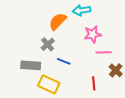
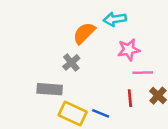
blue line: (64, 61) -> (101, 113), moved
red line: (94, 83) -> (130, 98), moved

